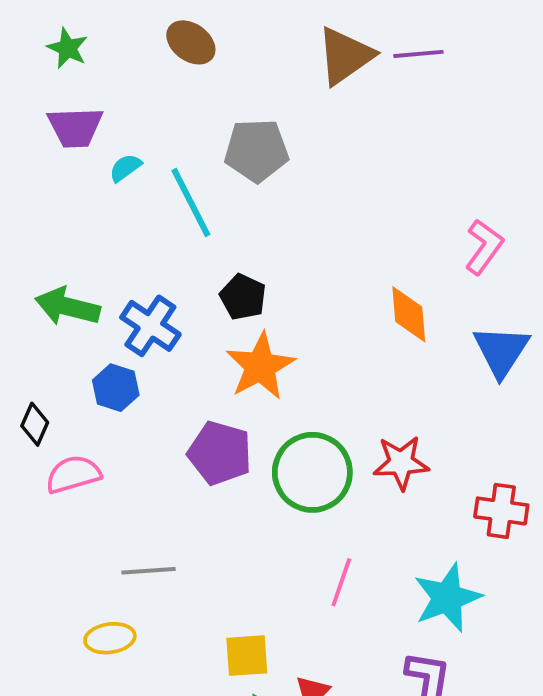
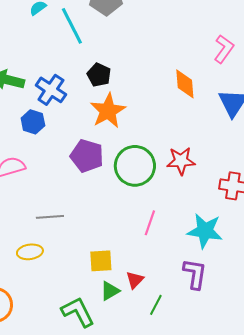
cyan star: (447, 598) -> (205, 231), turned 30

